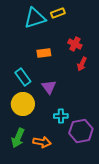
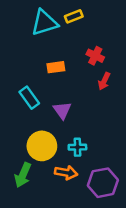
yellow circle: (23, 104) -> (42, 146), moved
purple hexagon: (81, 131) -> (103, 183), moved
orange arrow: (42, 142) -> (66, 173), moved

